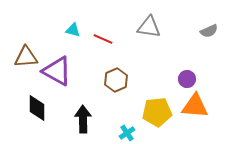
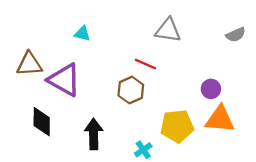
red line: (103, 39) -> (145, 64), moved

